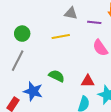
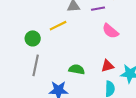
yellow line: (61, 37) -> (58, 26), moved

